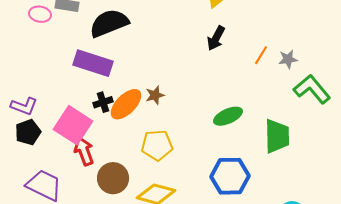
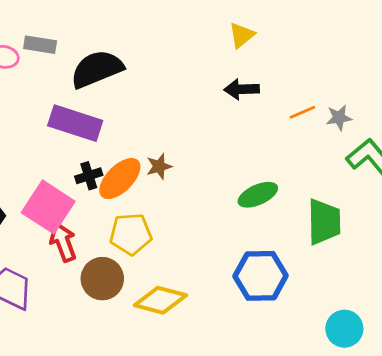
black arrow: (216, 38) -> (242, 89), turned 60
orange line: (261, 55) -> (302, 112), turned 36
yellow pentagon: (157, 145) -> (131, 234), moved

